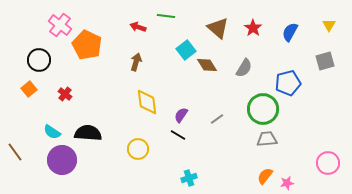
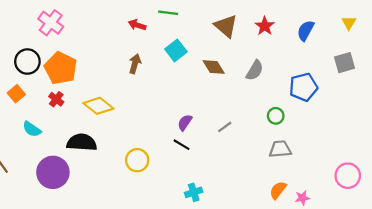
orange pentagon: (87, 45) -> (61, 68), moved
cyan square: (186, 50) -> (176, 50), moved
yellow diamond: (147, 102) -> (98, 106), moved, turned -44
green circle: (263, 109) -> (276, 116), size x0.5
cyan semicircle: (52, 132) -> (32, 129), moved

